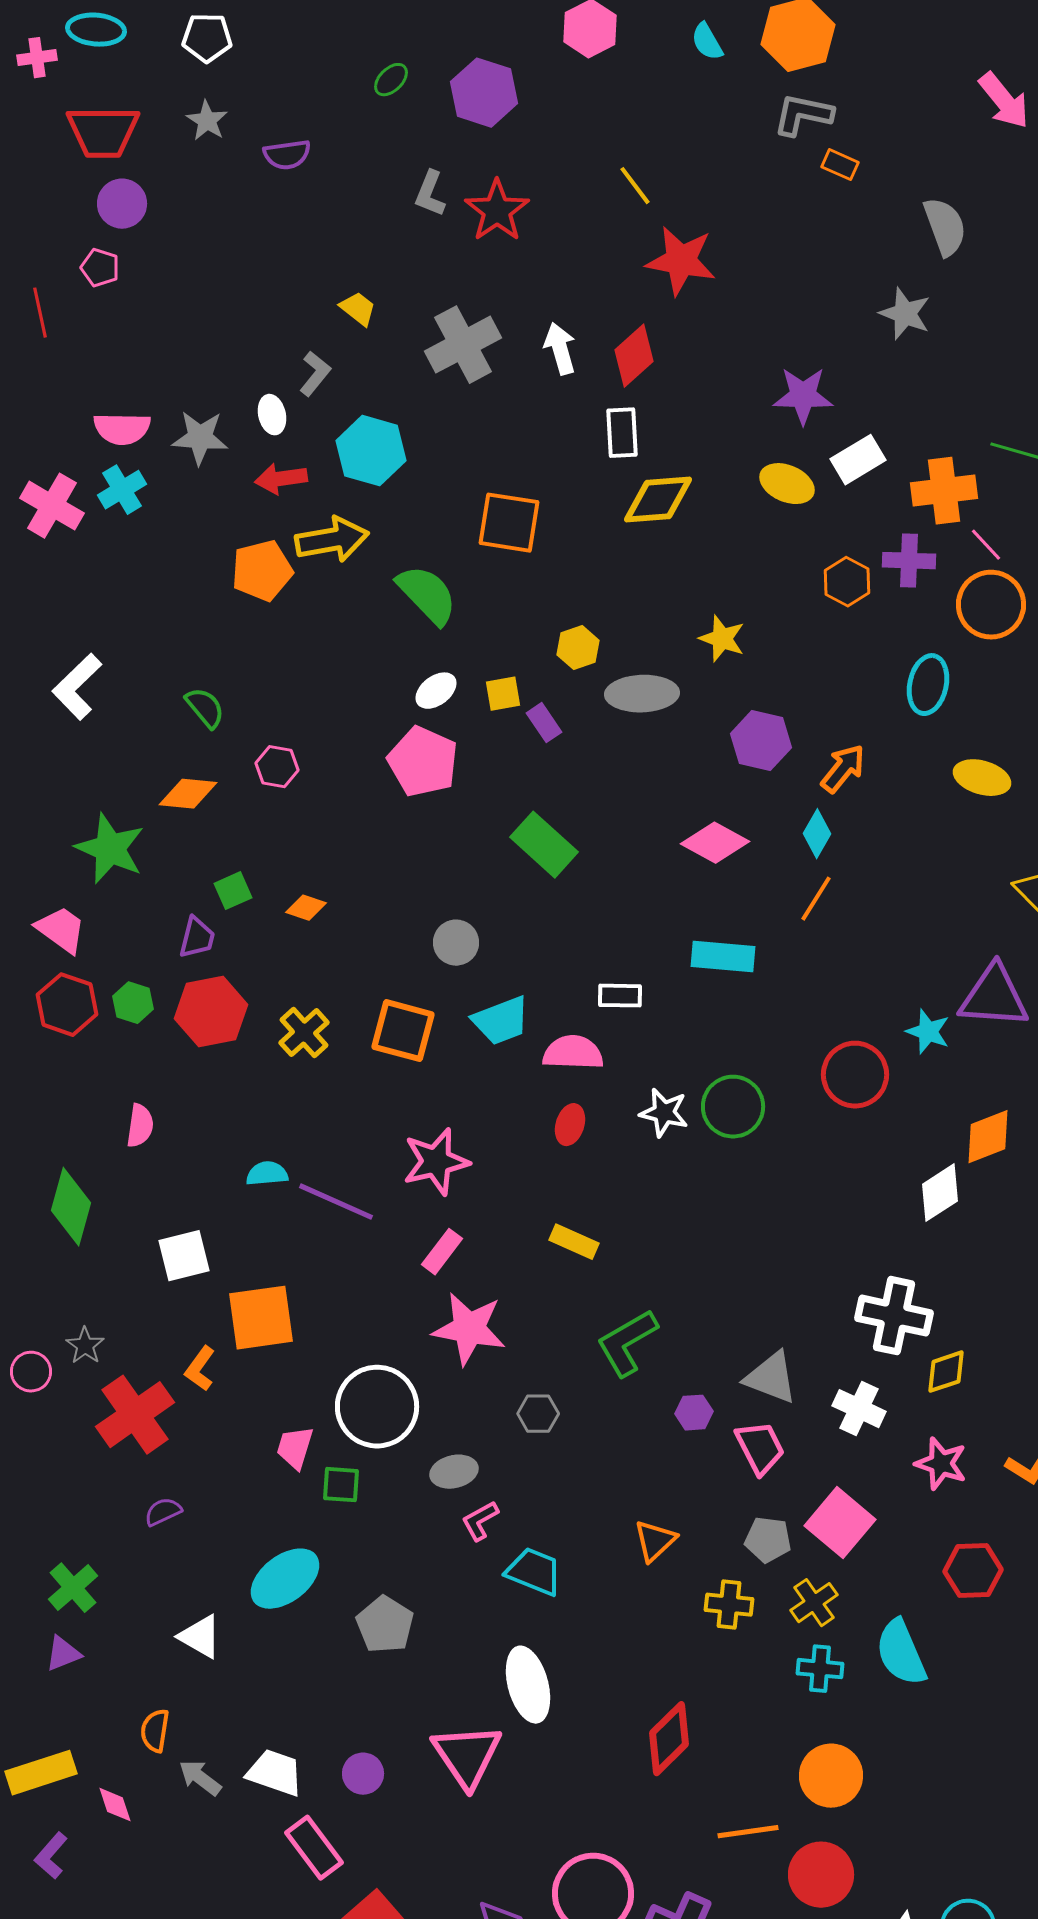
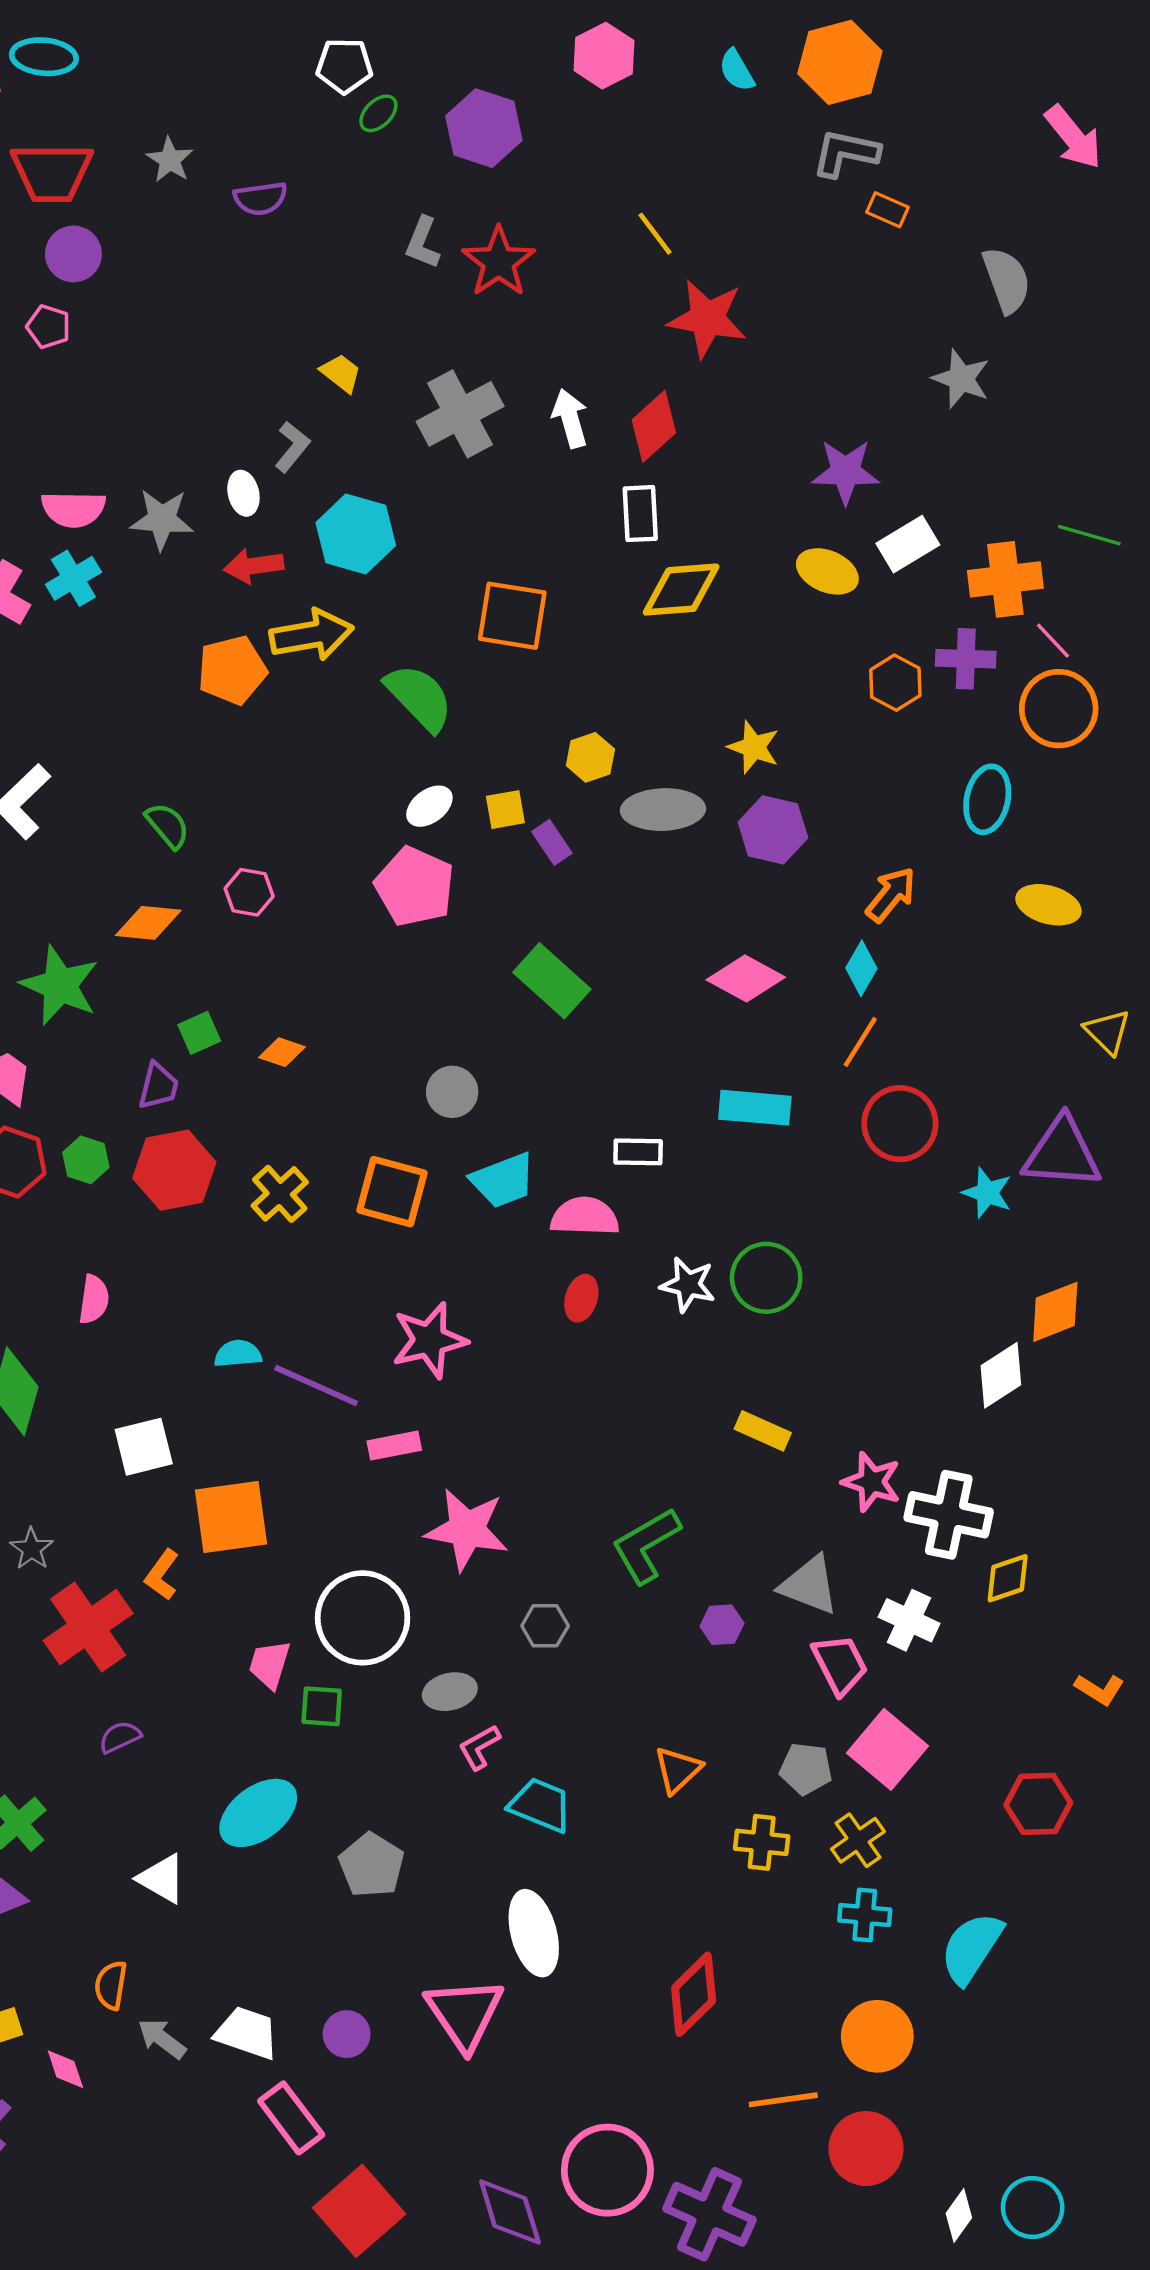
white pentagon: (207, 38) -> (344, 66), moved
purple hexagon: (761, 741) -> (773, 830), moved
red circle: (855, 1075) -> (900, 1124), moved
yellow rectangle: (574, 1242) -> (763, 1431), moved
pink rectangle: (442, 1252) -> (394, 1446), moved, turned 42
pink trapezoid: (760, 1448) -> (840, 1664), moved
pink star: (941, 1464) -> (872, 1482), moved
cyan semicircle: (901, 1653) -> (971, 1948), moved, turned 56

